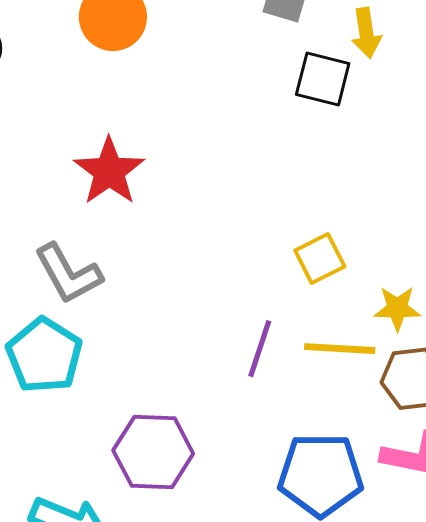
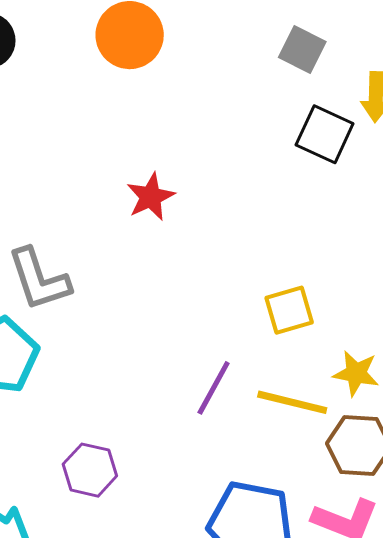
red star: (109, 171) -> (151, 197), moved, size x0.7
purple hexagon: (153, 452) -> (90, 470), size x0.7

